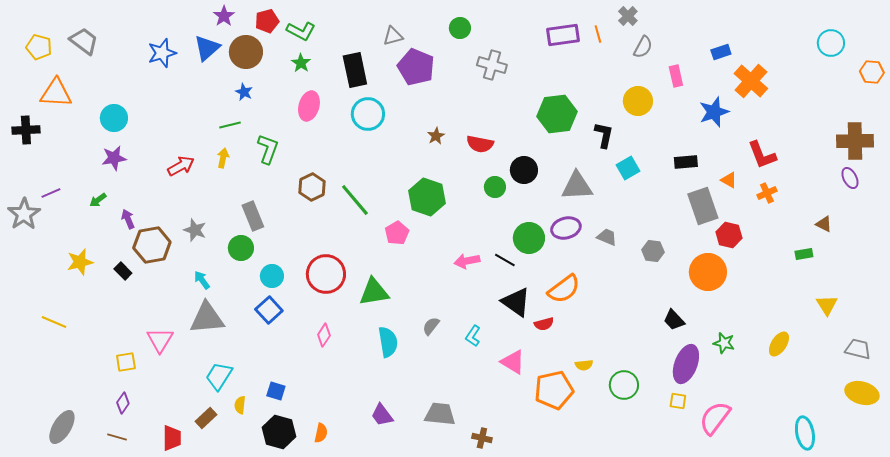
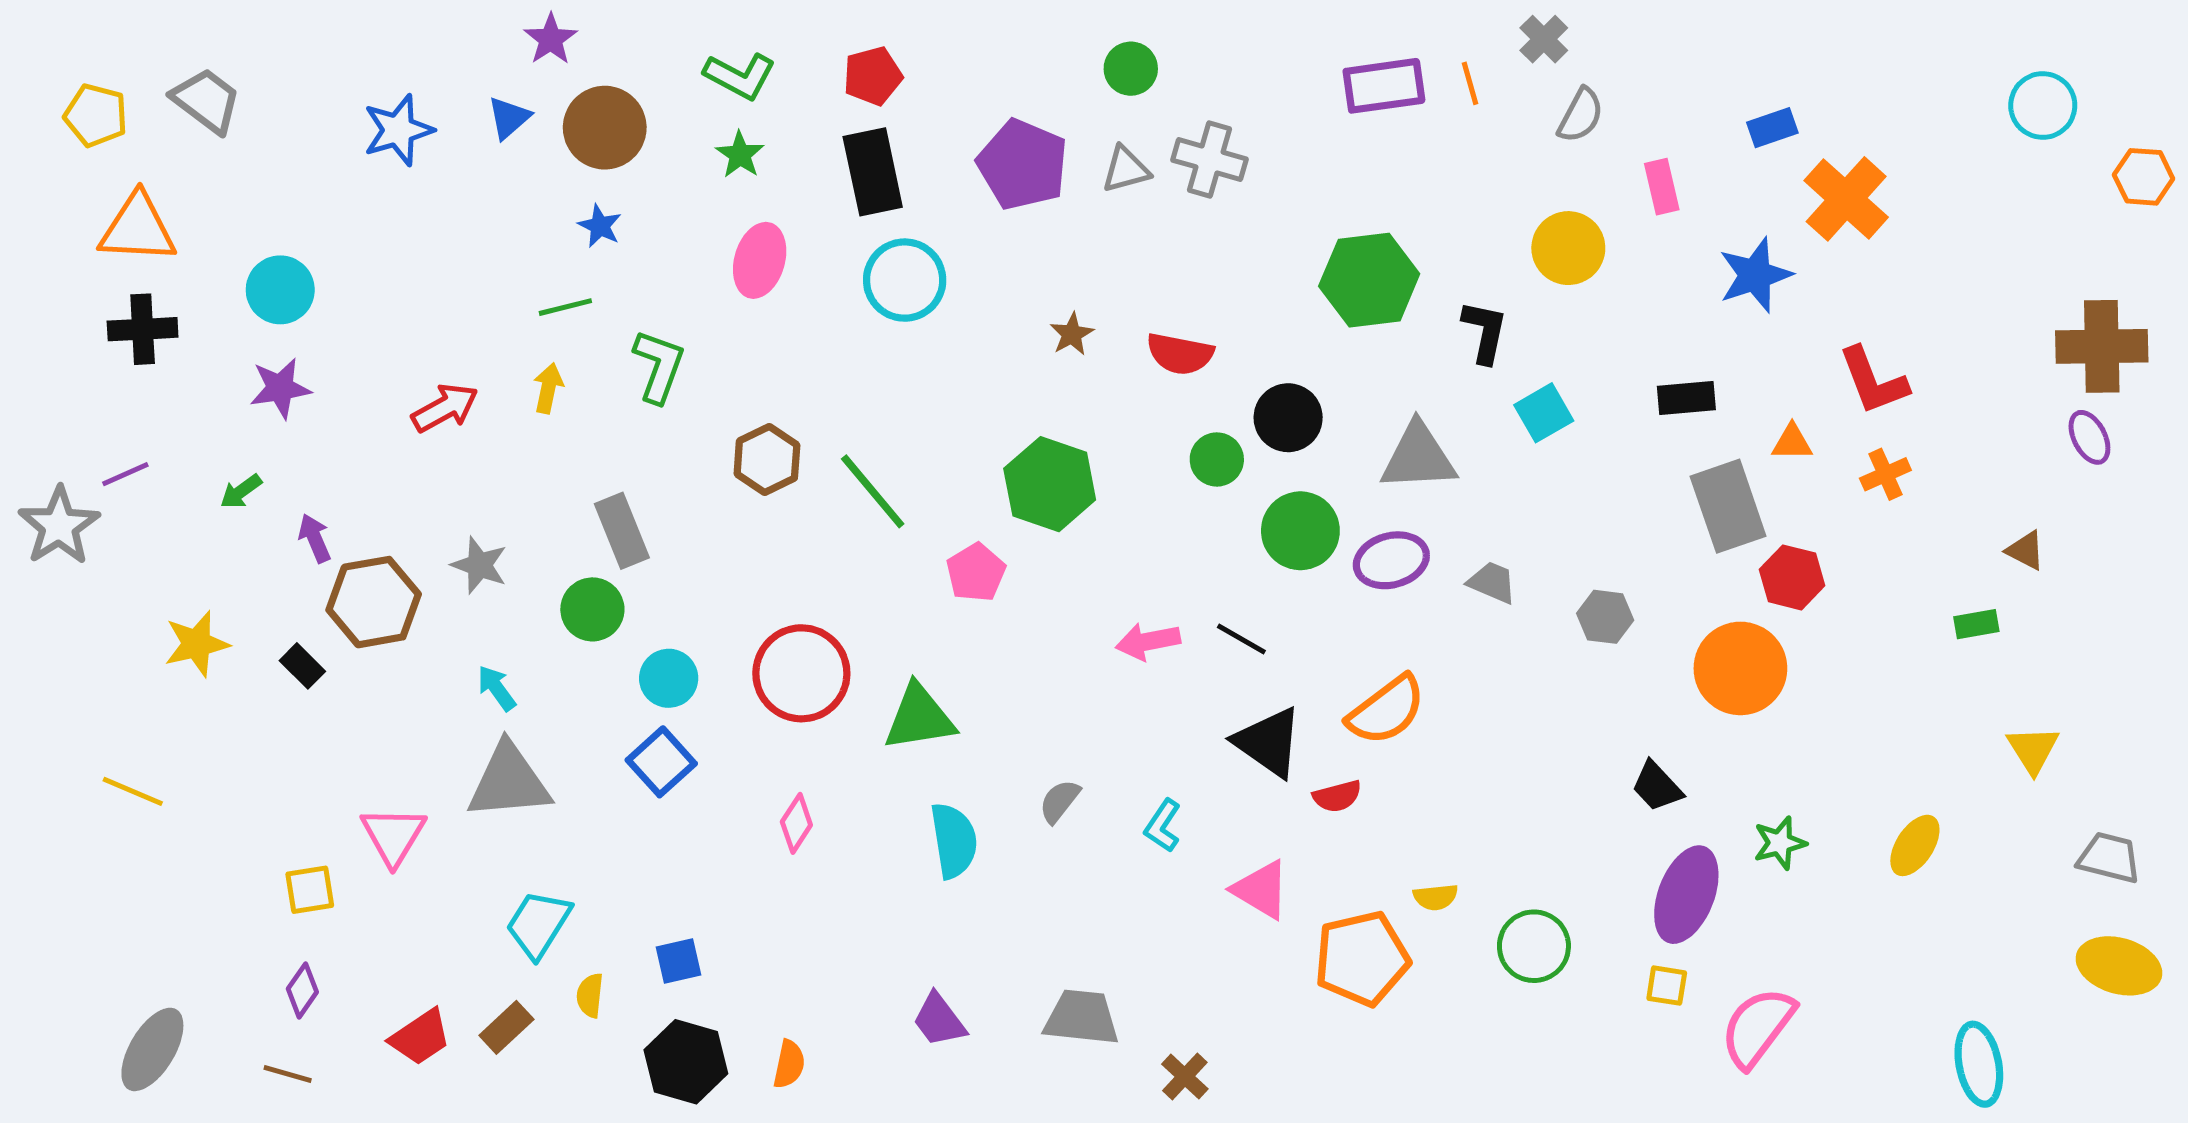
red pentagon: (267, 21) -> (873, 76), moved
gray triangle: (393, 36) -> (1126, 169), moved
blue triangle: (207, 48) -> (509, 118), size x0.7
black cross: (26, 130) -> (143, 329), moved
orange triangle: (729, 180) -> (1792, 442), turned -30
green circle: (529, 238) -> (1300, 531), moved
green star: (724, 343) -> (1780, 843), turned -30
blue square: (276, 391) -> (678, 961), turned -30
red trapezoid: (172, 438) -> (420, 1037), moved, turned 56
brown cross: (482, 438) -> (1185, 1076), turned 30

